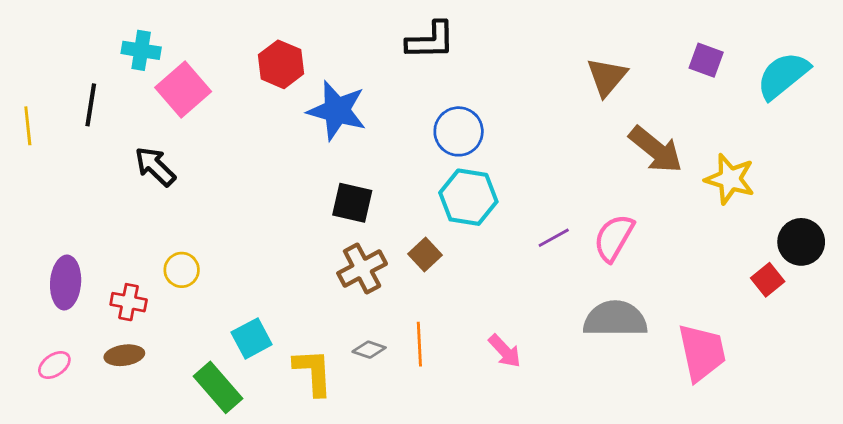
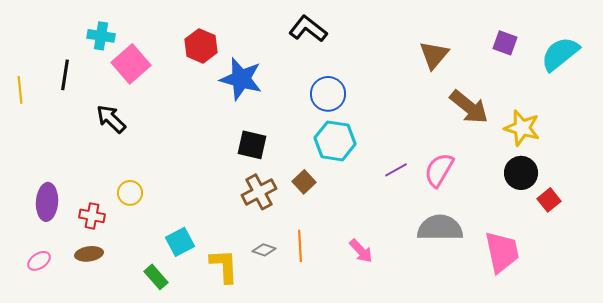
black L-shape: (431, 41) -> (308, 29), turned -141
black circle: (801, 242) -> (521, 173), moved
green rectangle: (218, 387) -> (156, 277), size x0.7

